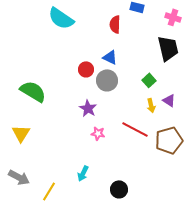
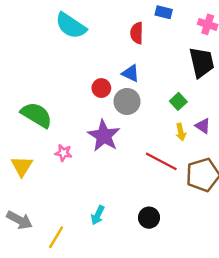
purple star: (88, 108) -> (104, 136), size x1.5
pink star: (98, 133) -> (63, 153), moved
black circle: (119, 189) -> (149, 218), moved

